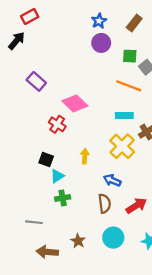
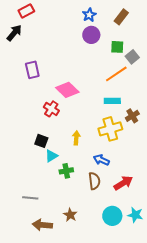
purple rectangle: (36, 81) -> (32, 70), turned 36
orange line: (129, 86) -> (116, 74), turned -55
yellow cross: (122, 146) -> (110, 129), turned 30
green cross: (63, 198) -> (66, 171), moved
cyan circle: (113, 238) -> (112, 216), moved

